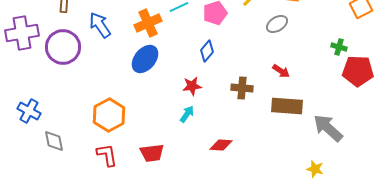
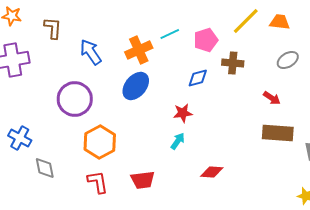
gray ellipse: (277, 24) -> (288, 60), moved
purple circle: (63, 47) -> (75, 99), moved
blue diamond: (207, 51) -> (198, 78), turned 35
brown cross: (242, 88) -> (233, 63), moved

